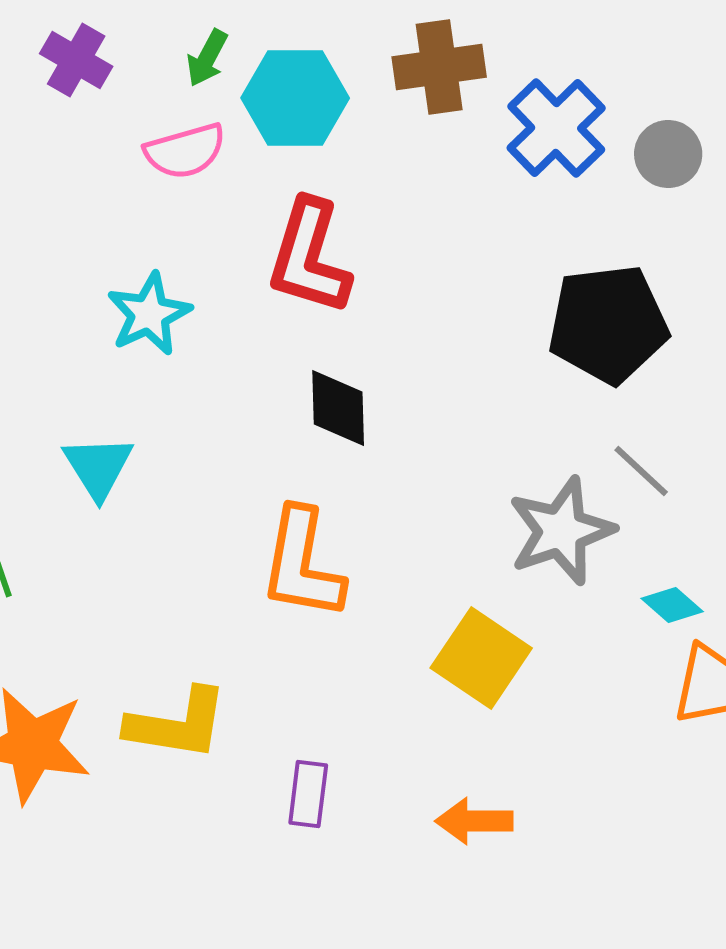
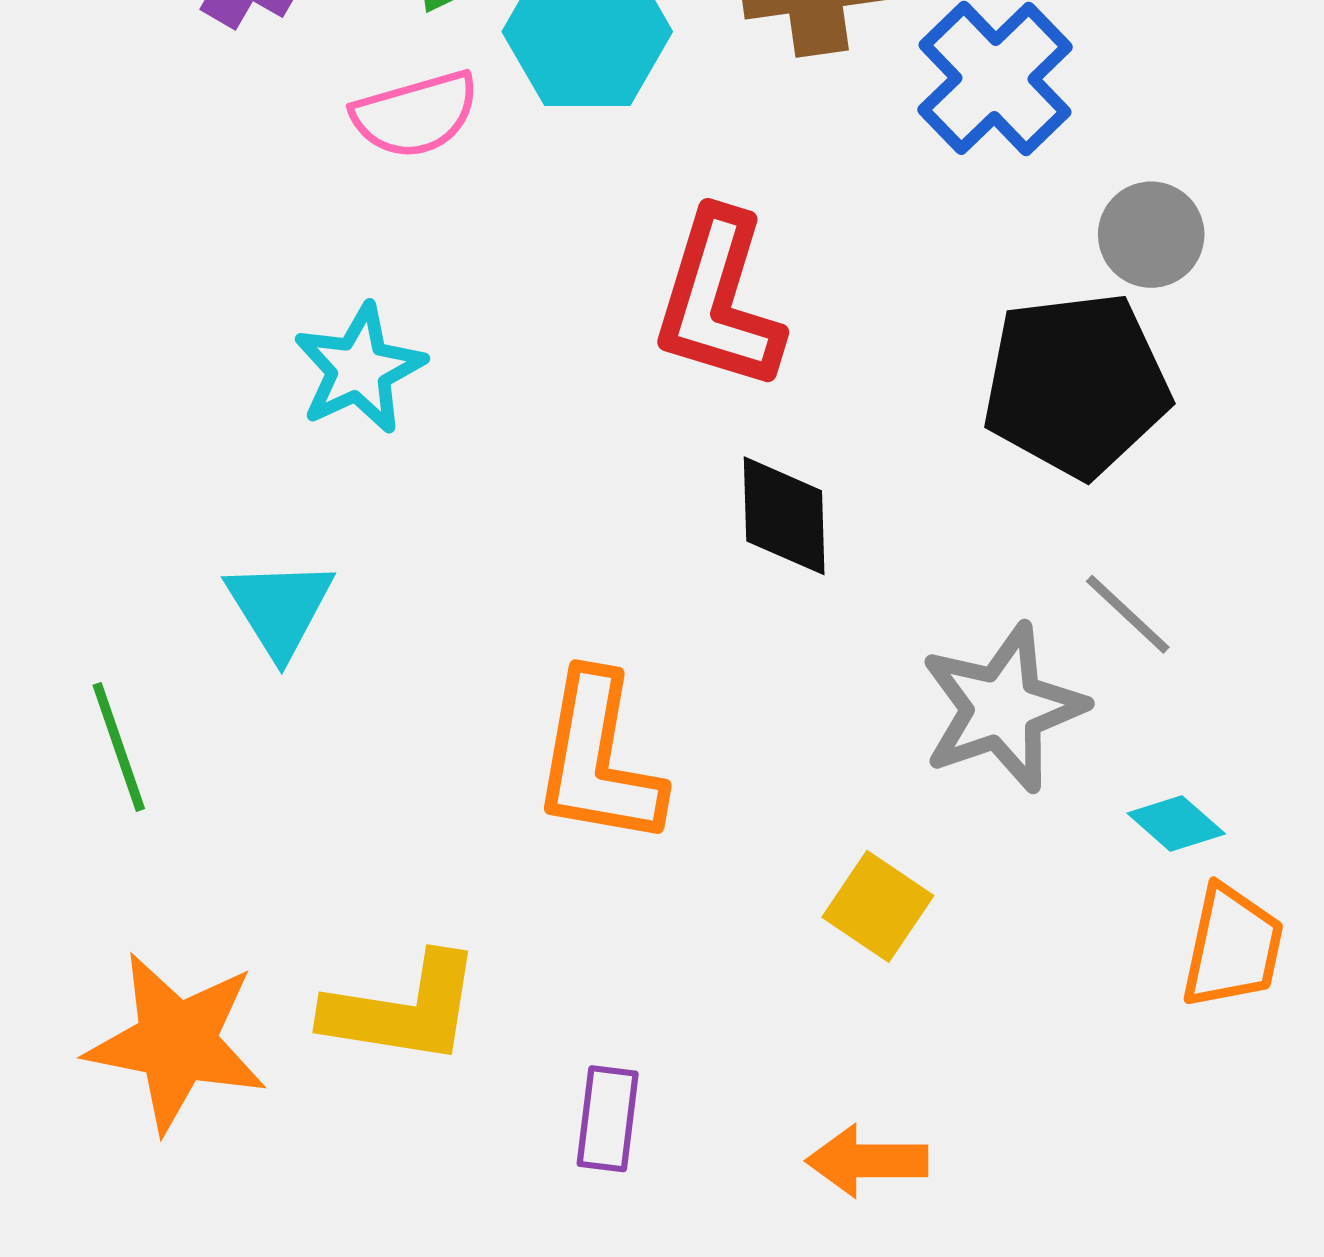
gray circle: (668, 154) -> (1151, 235), moved
red L-shape: (309, 257) -> (719, 300), moved
black diamond: (338, 408) -> (784, 516), moved
yellow square: (481, 658) -> (878, 906), size x0.7

